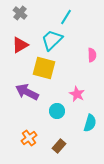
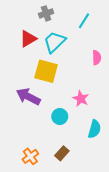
gray cross: (20, 13) -> (46, 13), moved, turned 32
cyan line: (66, 17) -> (84, 21), moved
red triangle: (20, 45) -> (28, 39), moved
orange cross: (29, 138) -> (30, 156), moved

